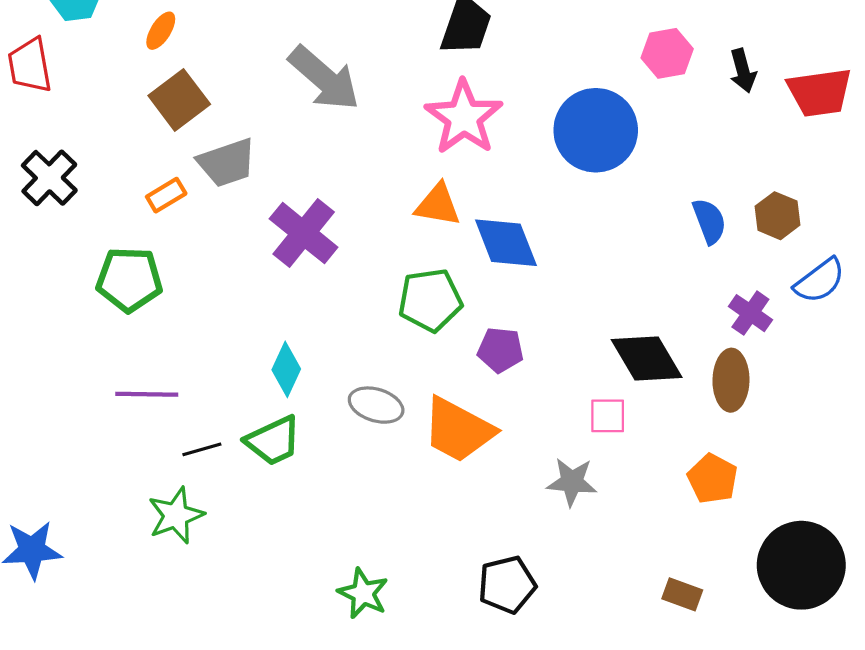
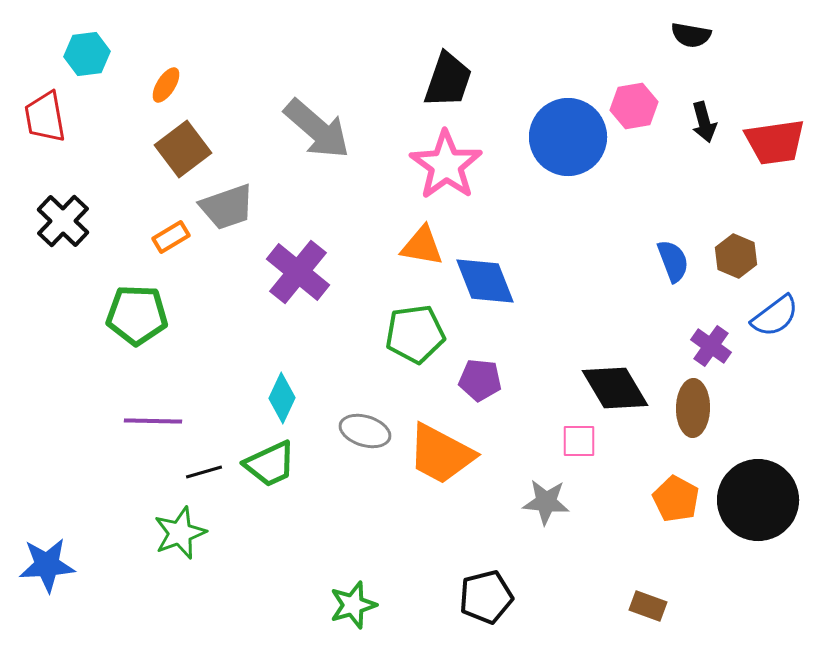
blue circle: (596, 130) -> (568, 137), moved
black circle: (801, 565) -> (758, 500), moved
green star: (363, 593) -> (353, 605), turned 30

